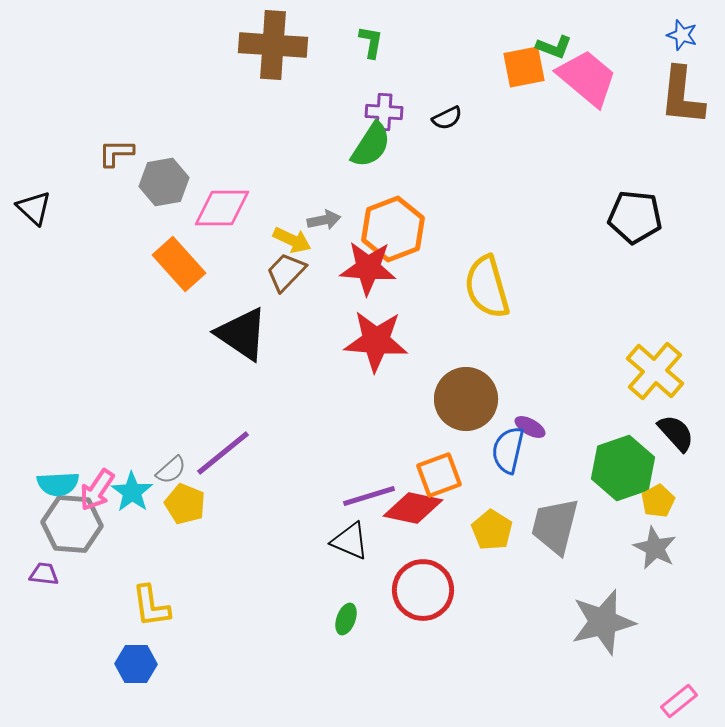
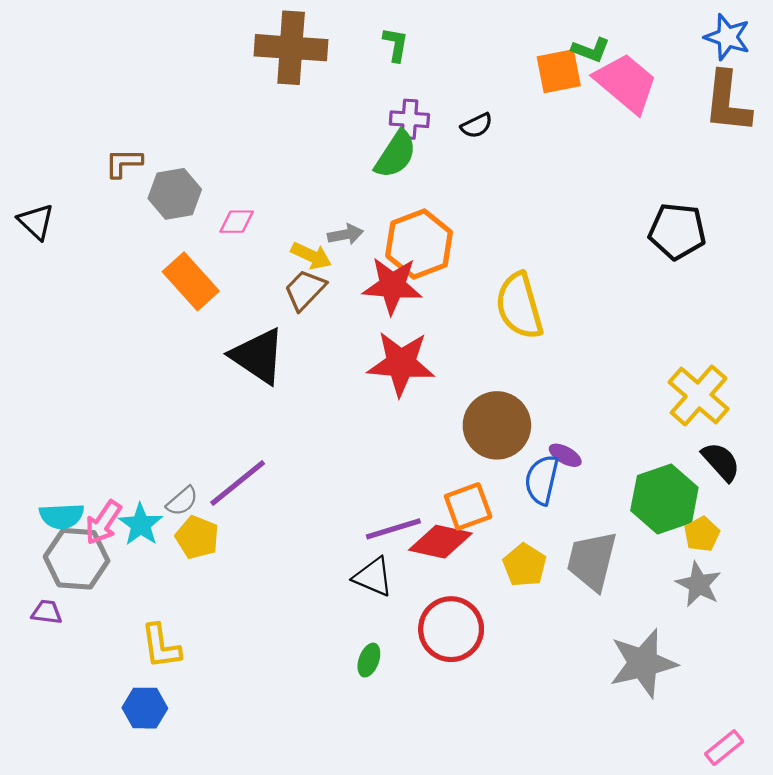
blue star: (682, 35) -> (727, 37), size x1.4
pink diamond: (222, 208) -> (237, 222), size x0.6

